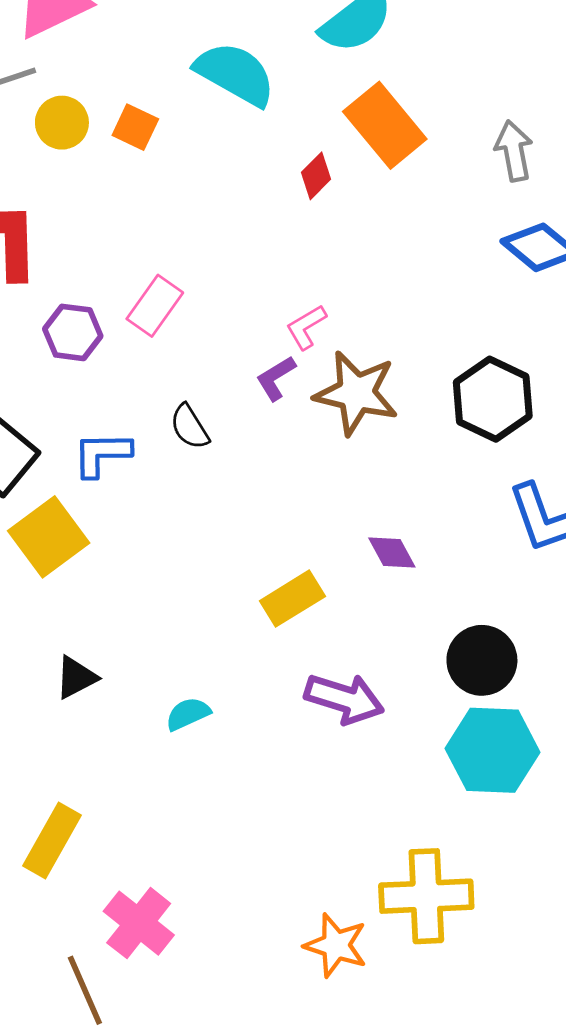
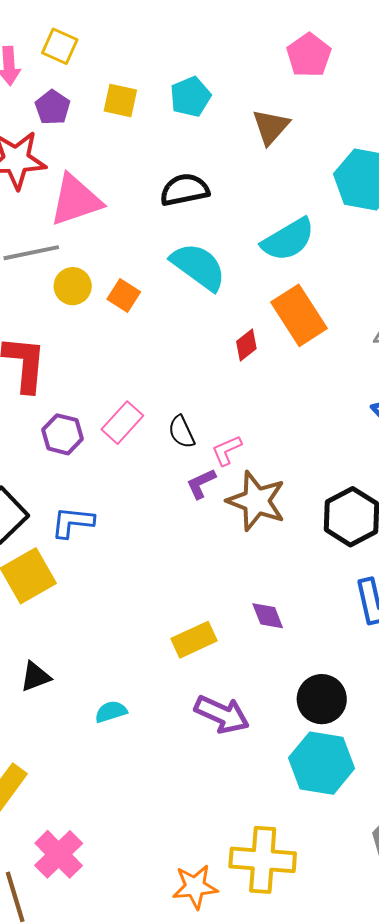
black semicircle: (190, 427) -> (181, 432), moved
orange star: (336, 945) -> (195, 887), turned -30

